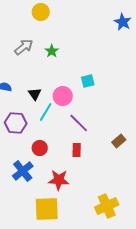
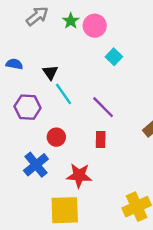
cyan square: (88, 81) -> (114, 57), turned -32
pink circle: (63, 96) -> (95, 26), moved
cyan line: (46, 112) -> (64, 94), turned -66

